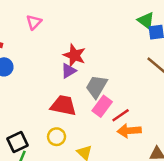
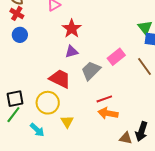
red star: (74, 55) -> (72, 29), moved
pink rectangle: (102, 106) -> (116, 57), moved
yellow circle: (57, 137) -> (48, 103), size x1.5

